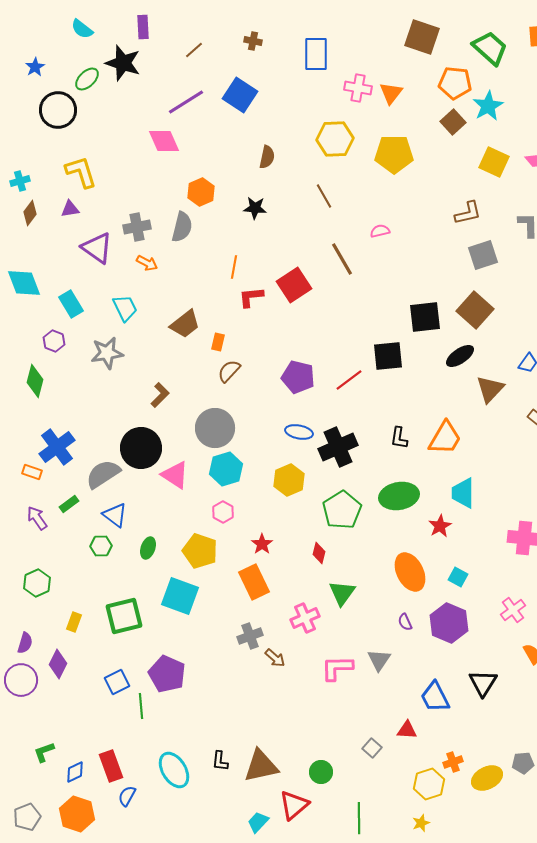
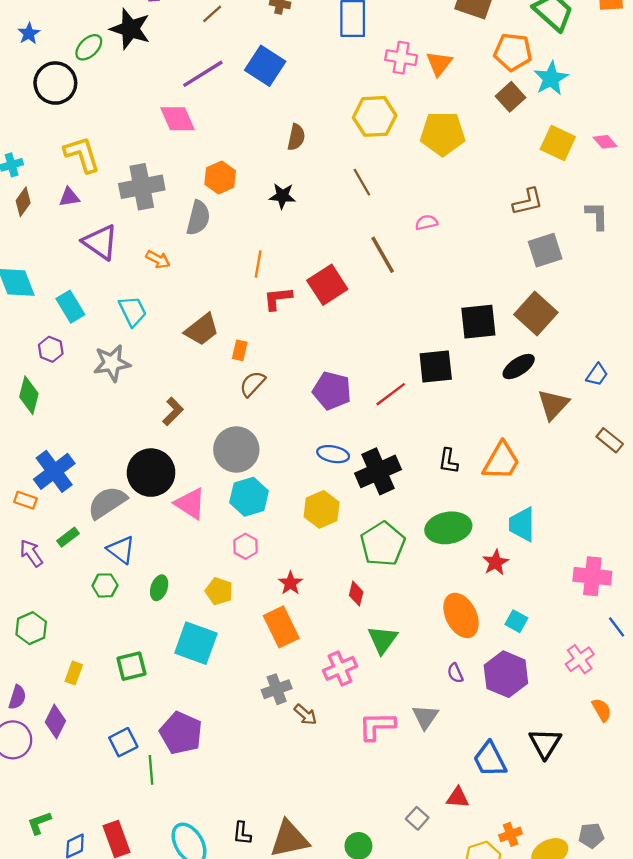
gray cross: (137, 227) -> (142, 187), moved, size x1.4
yellow pentagon: (200, 551) -> (219, 591), size x0.7
green square: (124, 616) -> (131, 666), size x0.7

